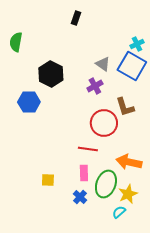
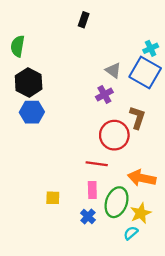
black hexagon: (51, 74) -> (29, 82), moved
brown L-shape: (125, 107) -> (137, 118), turned -145

